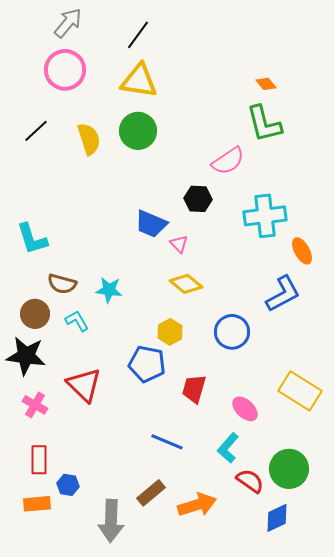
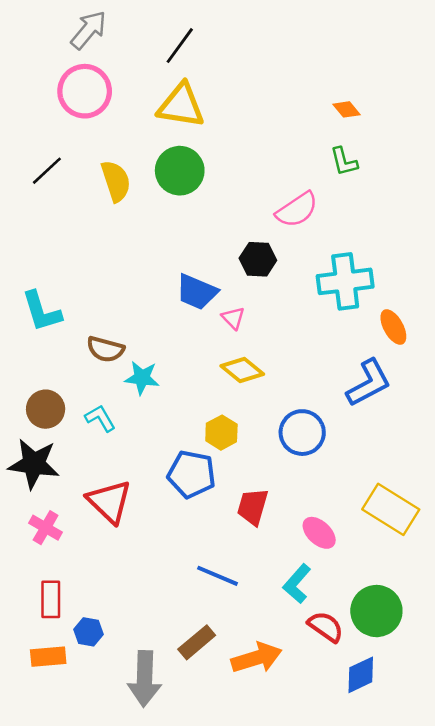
green L-shape: (264, 124) -> (344, 162), size x0.6
brown semicircle: (62, 284) -> (105, 349), moved

